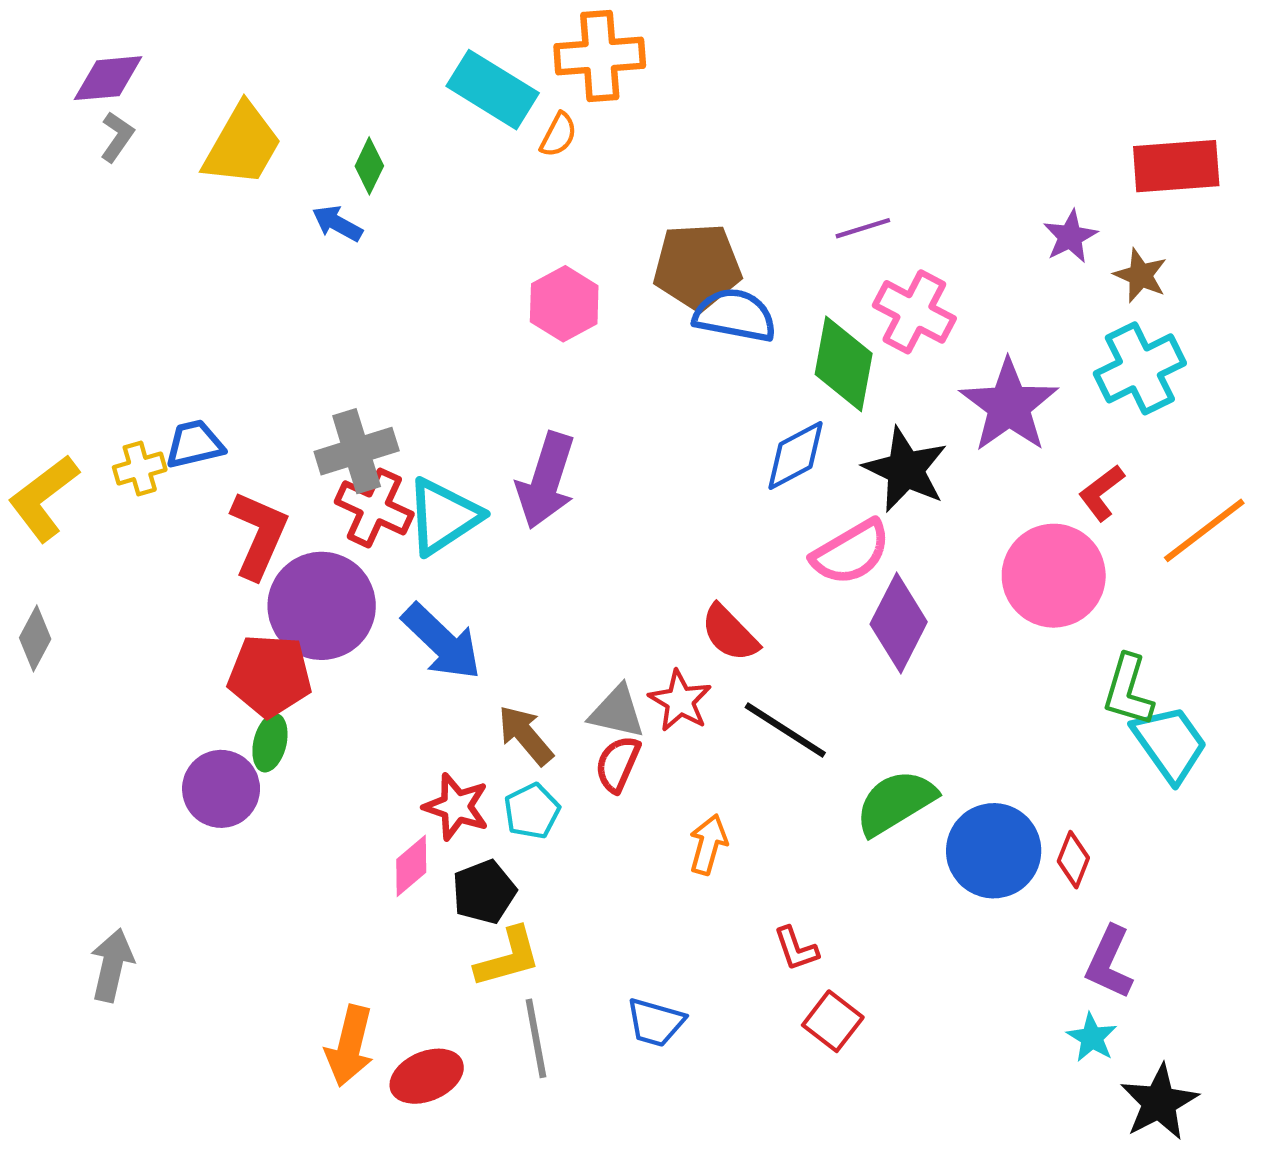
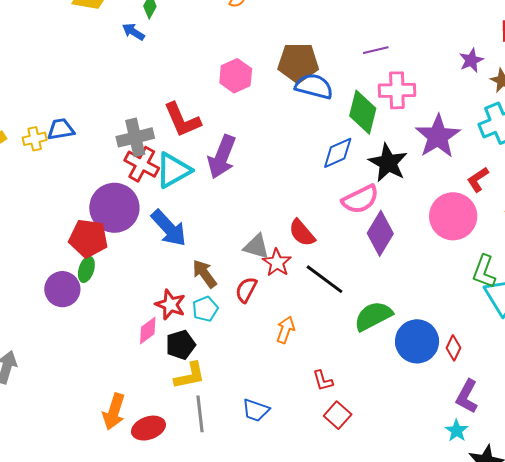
pink cross: (914, 312) -> (397, 90), turned -33
red L-shape: (259, 535) -> (182, 120), moved, turned 129
gray triangle: (617, 712) -> (256, 247), moved

